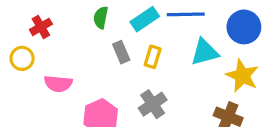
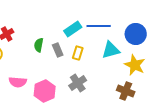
green semicircle: (101, 18) -> (39, 45), moved
pink semicircle: (58, 84) -> (18, 82), moved

